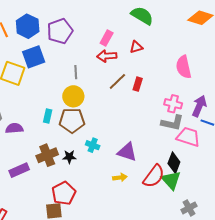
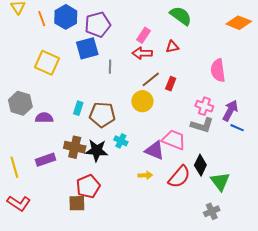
blue square: (34, 57) -> (87, 48), moved
yellow circle: (73, 96) -> (142, 101), moved
pink trapezoid: (188, 137) -> (174, 140), moved
brown cross: (47, 155) -> (75, 147), turned 30
black star: (69, 157) -> (97, 150), size x1.6
green triangle: (171, 180) -> (220, 181), moved

